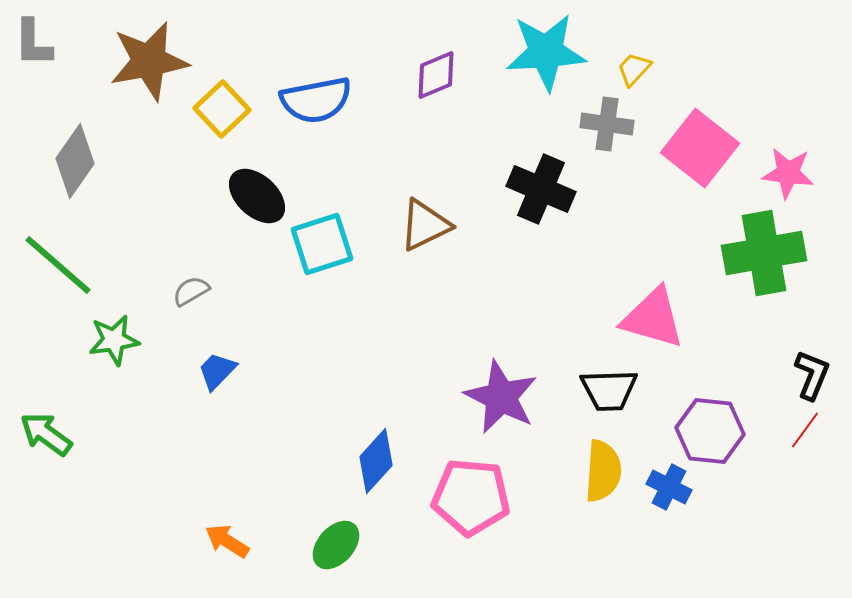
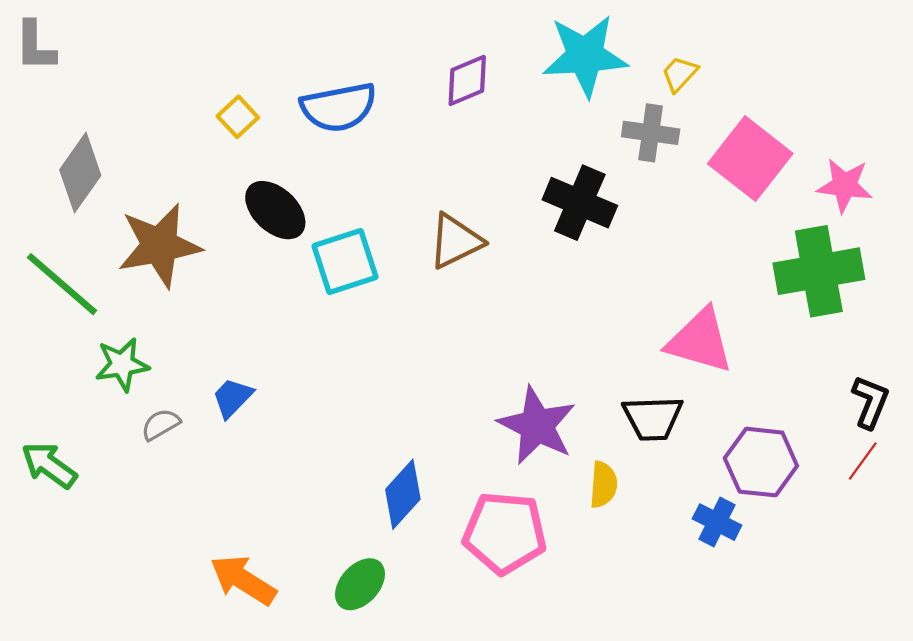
brown star: (149, 61) -> (160, 245), moved
yellow square: (222, 109) -> (238, 117), size x0.7
gray semicircle: (191, 291) -> (161, 424), moved
yellow semicircle: (603, 471) -> (603, 485), moved, size x0.7
orange arrow: (227, 541) -> (243, 580), size x1.4

